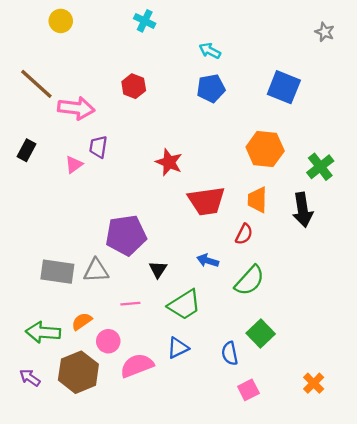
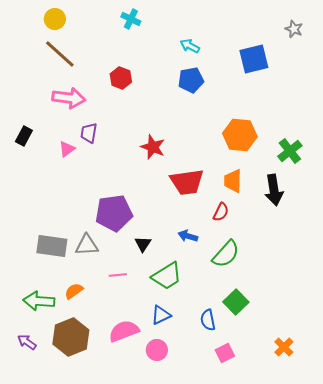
brown line: (36, 84) -> (60, 54), moved
blue square: (284, 87) -> (254, 59), moved, turned -36
pink circle: (108, 341) -> (157, 350), moved

